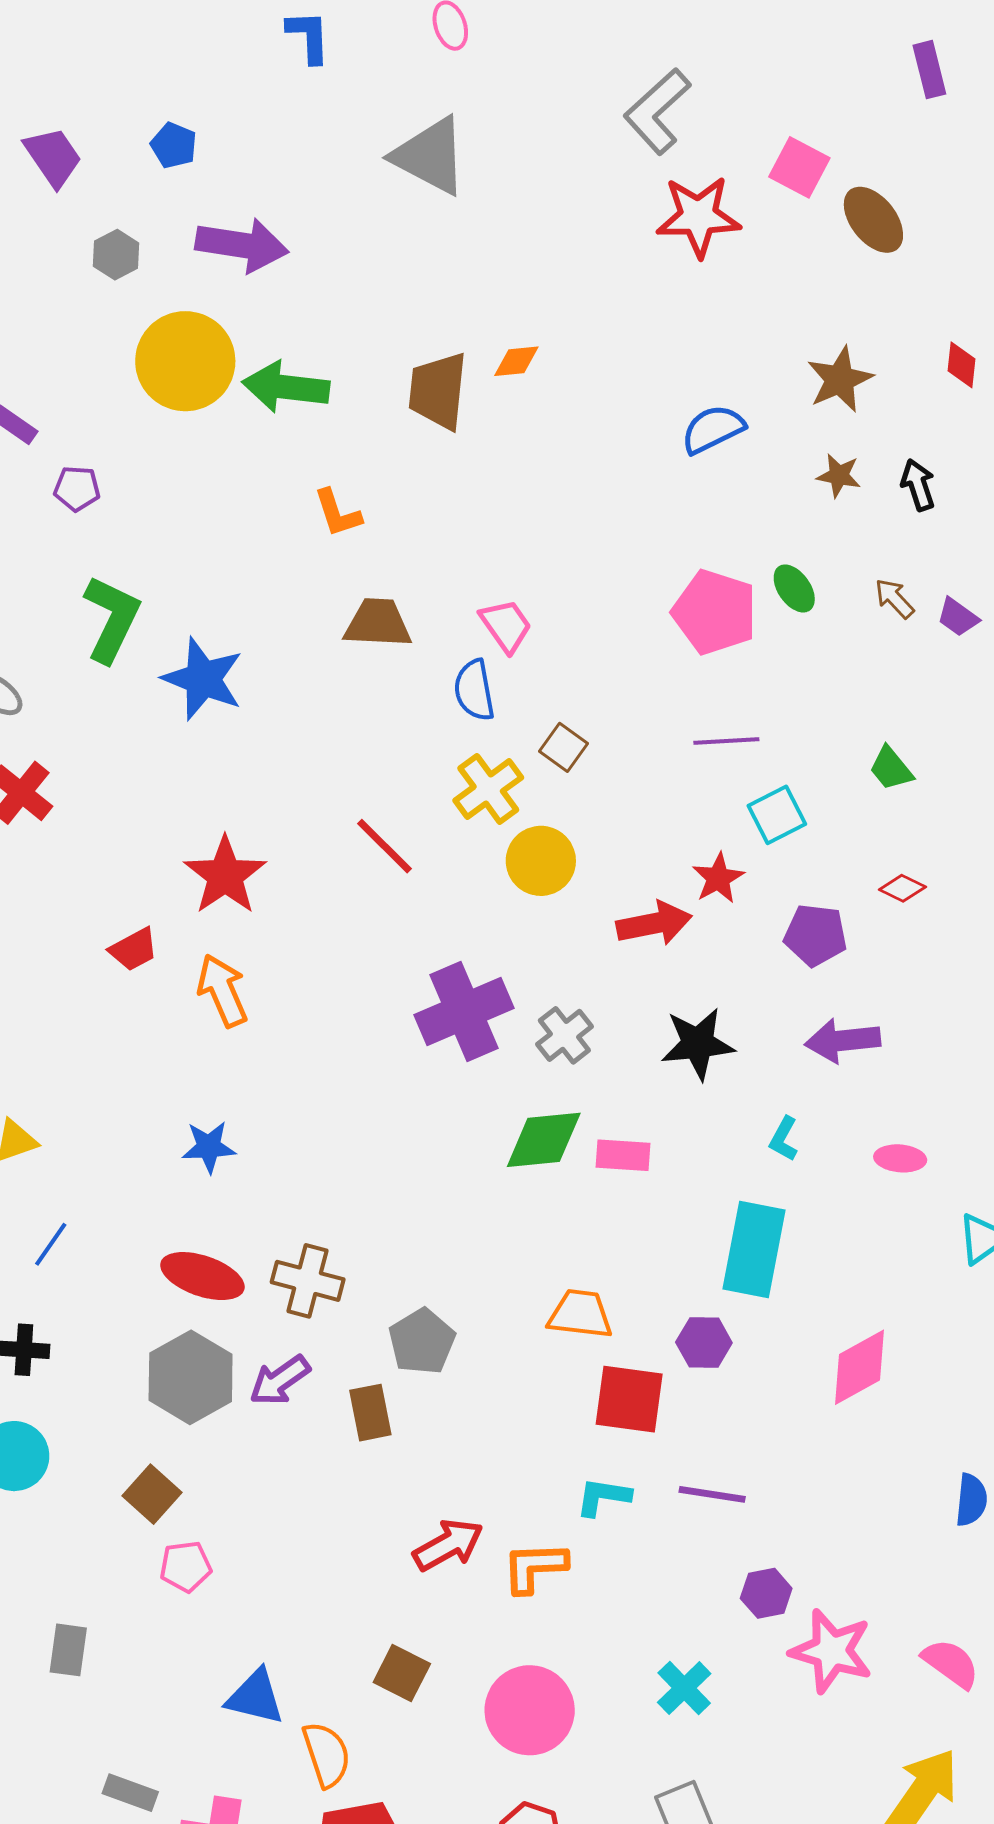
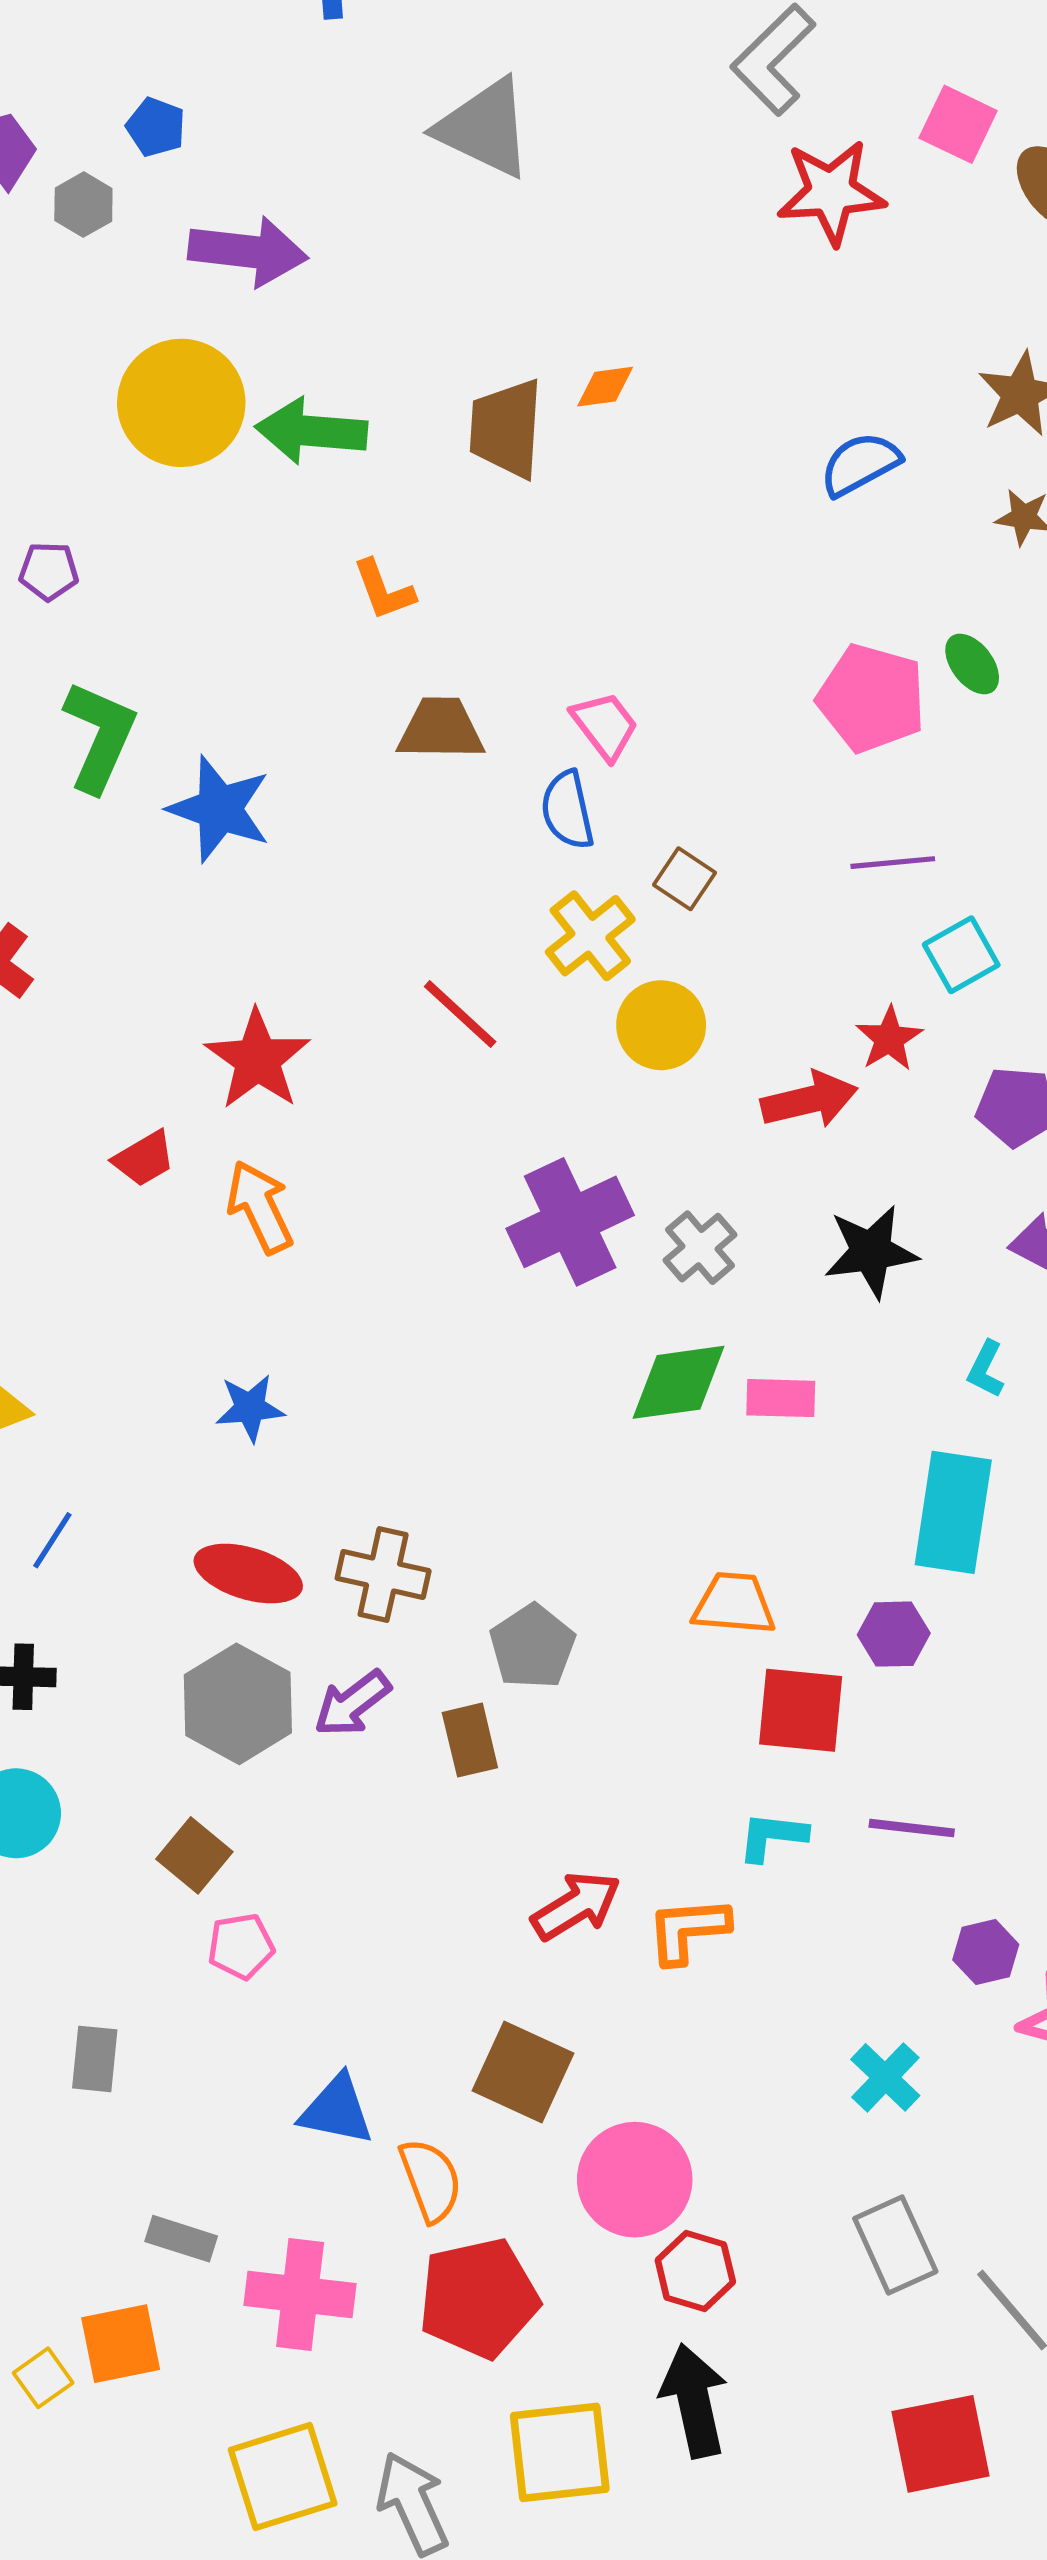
gray hexagon: (116, 255) -> (83, 205), moved
brown square: (402, 1673) -> (523, 2072), size x1.4
pink circle: (530, 1710) -> (635, 2180), moved

